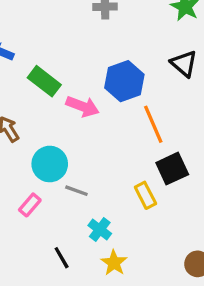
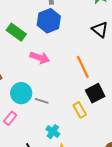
green rectangle: (44, 81) -> (16, 32), moved
blue hexagon: (124, 81) -> (49, 21), moved
gray line: (76, 191) -> (42, 101), moved

